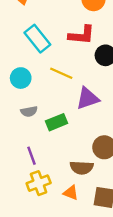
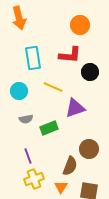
cyan rectangle: (37, 39) -> (33, 58), turned 30
brown semicircle: (82, 168) -> (70, 166), turned -72
orange triangle: (71, 193) -> (61, 187), turned 40

